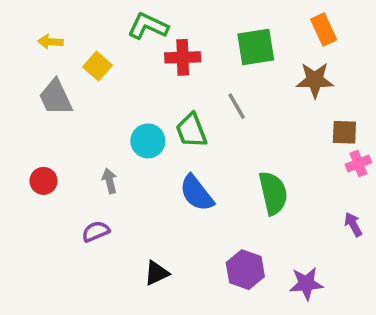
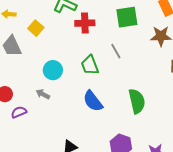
cyan circle: (148, 141) -> (53, 70), moved
gray arrow: (110, 181) -> (43, 94), turned -48
purple semicircle: (96, 231) -> (19, 112), moved

